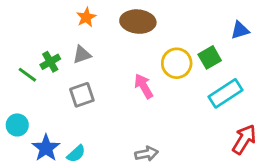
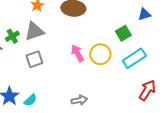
gray triangle: (82, 55) -> (34, 31), size x1.5
yellow circle: (177, 63) -> (100, 54), moved

